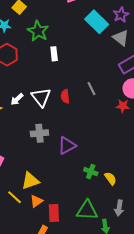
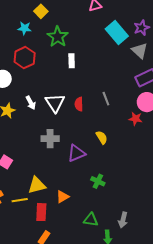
white arrow: (17, 99) -> (31, 103), turned -80
yellow semicircle: (110, 178) -> (102, 137), moved
yellow line: (14, 197) -> (20, 200), turned -56
orange triangle: (36, 201) -> (63, 197), moved
green triangle: (87, 210) -> (91, 220), size x0.7
red rectangle: (54, 213) -> (41, 212), moved

